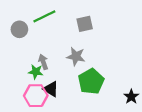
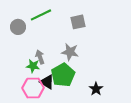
green pentagon: (91, 81) -> (63, 75), moved
black star: (131, 97) -> (96, 89), moved

